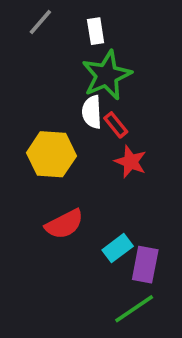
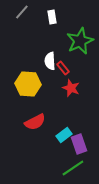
green star: (107, 75) -> (80, 41), moved
purple rectangle: (145, 265) -> (79, 144), turned -30

